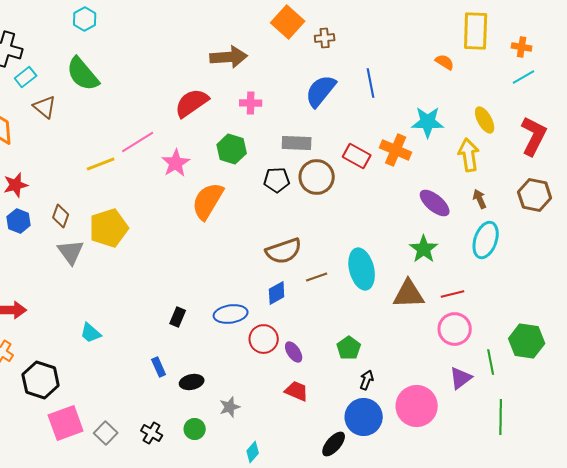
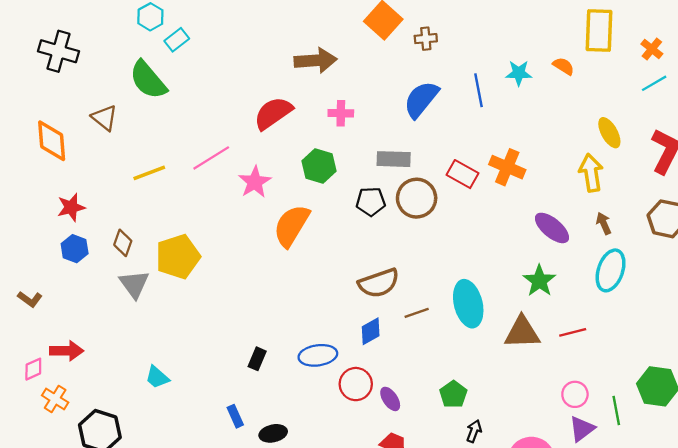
orange cross: (522, 47) -> (652, 49), turned 30
cyan rectangle: (26, 77) -> (177, 40), moved
cyan star: (428, 122) -> (519, 73), moved, size x0.7
yellow line: (101, 164) -> (149, 173), moved
pink circle: (455, 329) -> (575, 394), moved, size x0.7

